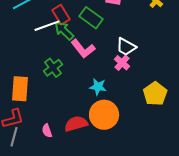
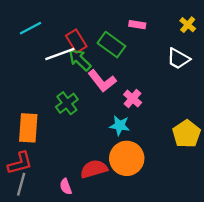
white trapezoid: (126, 47) -> (178, 59), moved
pink cross: (122, 63) -> (133, 99), moved
pink semicircle: (47, 131) -> (66, 187), moved

